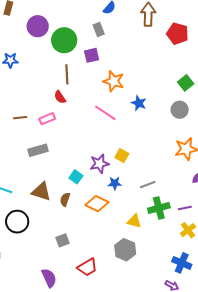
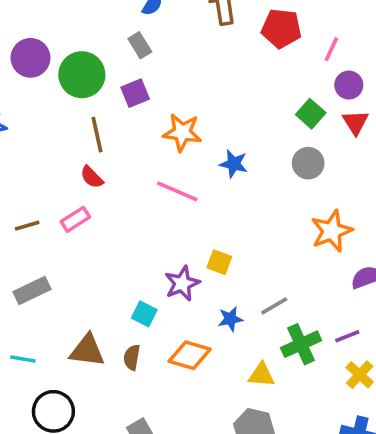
gray rectangle: (38, 150) -> (32, 290), moved
blue star: (115, 183) -> (230, 319), moved

